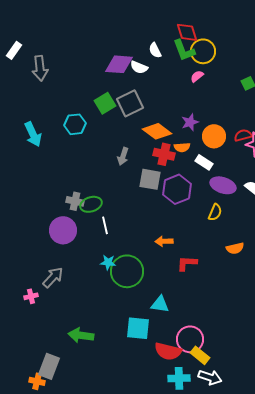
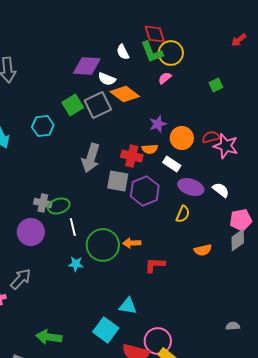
white semicircle: (139, 67) -> (107, 79), moved
orange diamond: (157, 131) -> (125, 94), moved
gray arrow: (123, 156) -> (91, 158), size x1.6
green circle: (127, 271) -> (103, 245), moved
cyan square: (138, 328) -> (106, 330), turned 30

